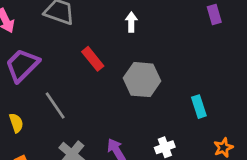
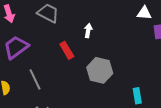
white arrow: (131, 22) -> (88, 31), moved

